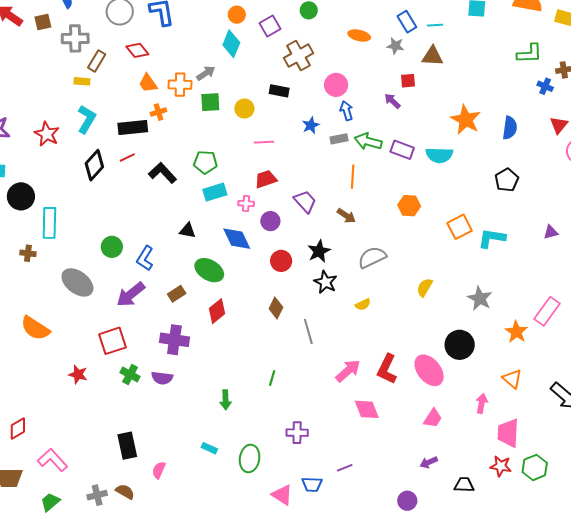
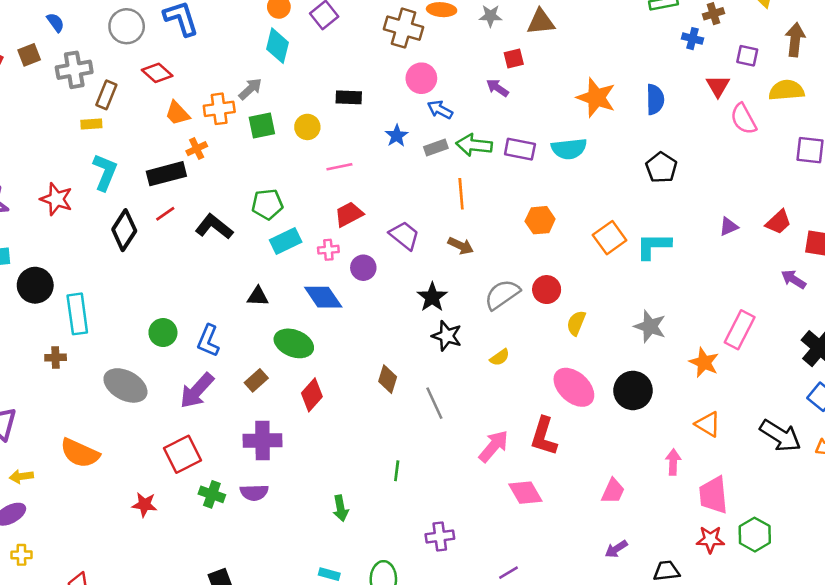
brown cross: (299, 56) -> (403, 28), moved, turned -36
blue arrow: (346, 111) -> (440, 110), turned -36
red circle: (281, 261) -> (547, 290), moved
pink ellipse: (429, 370) -> (574, 387), moved

